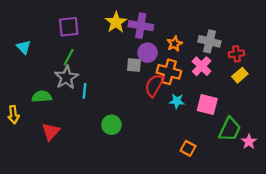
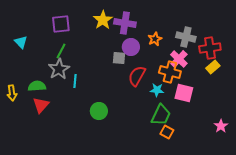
red cross: (236, 54) -> (210, 48), size x1.5
orange cross: (169, 72) -> (170, 72), moved
yellow arrow: (14, 115) -> (12, 93), moved
green trapezoid: (230, 129) -> (161, 115), moved
red triangle: (51, 131) -> (41, 105), moved

